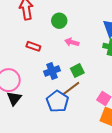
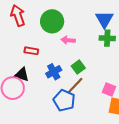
green circle: (59, 21) -> (52, 21), size x1.5
black triangle: (14, 98) -> (22, 75), moved, turned -42

